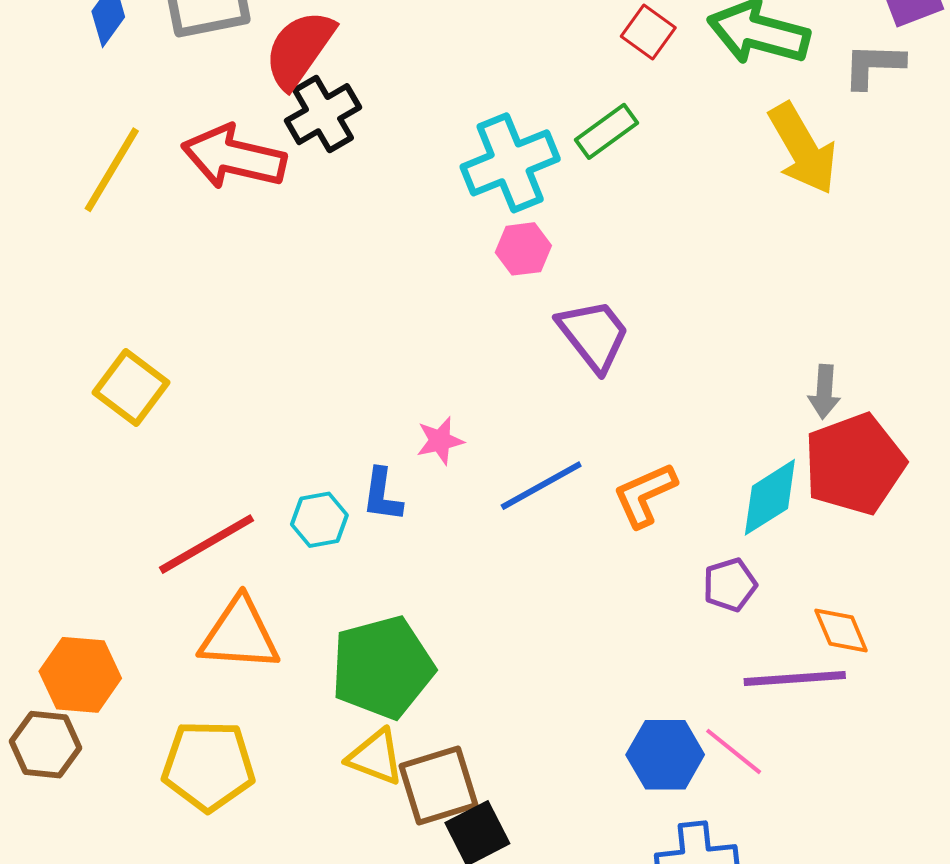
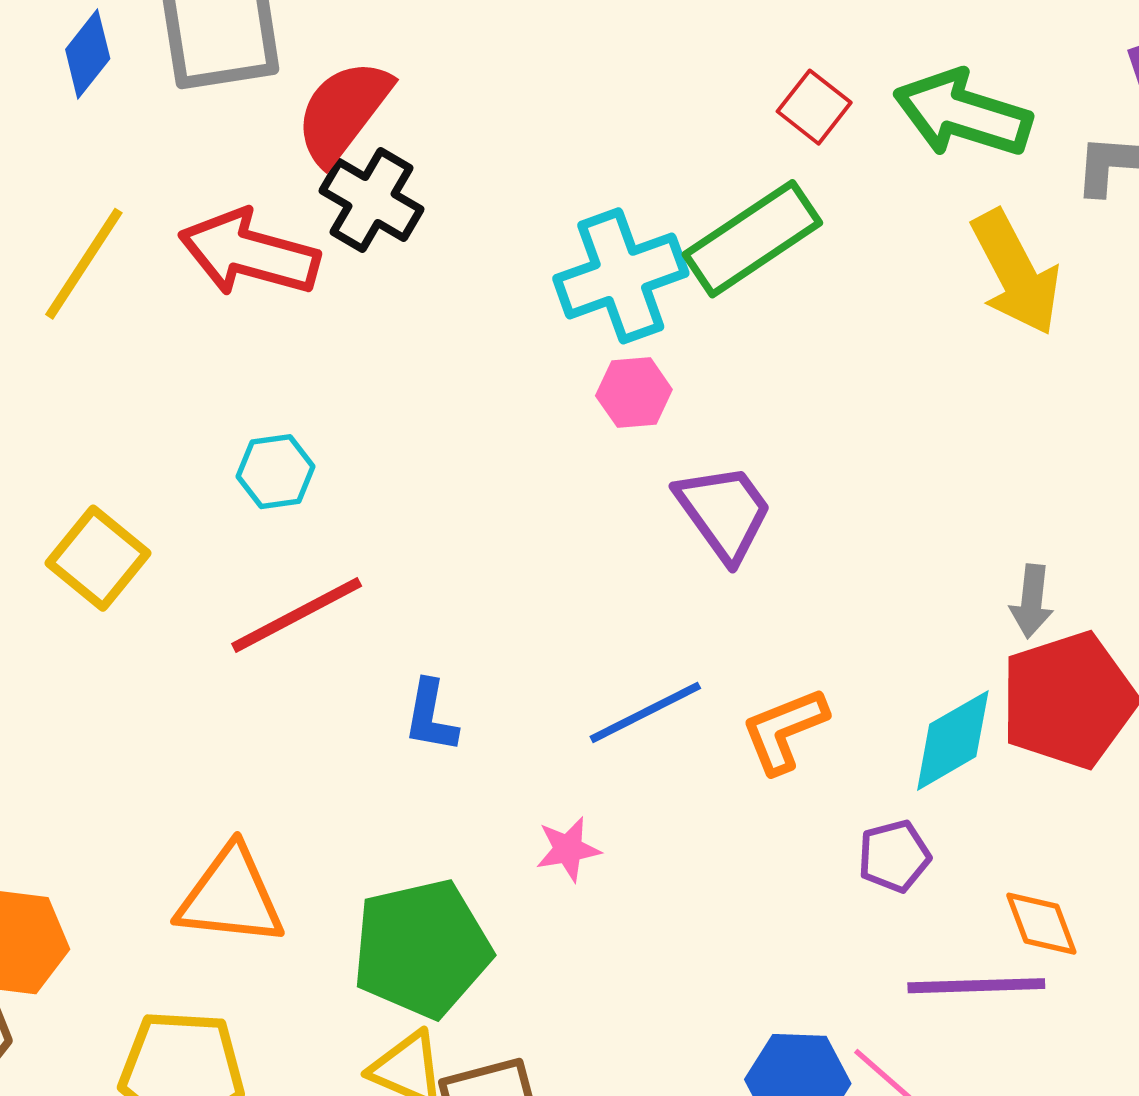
black cross: (323, 114) -> (371, 200), turned -32
green rectangle: (606, 131) -> (752, 239), size x1.6
pink star: (440, 441) -> (568, 849), moved
cyan hexagon: (319, 520) -> (276, 472), moved
red line: (206, 544) -> (297, 615), moved

